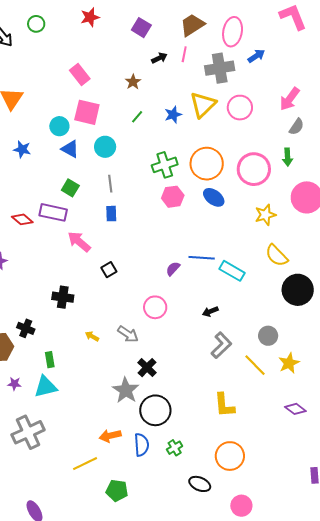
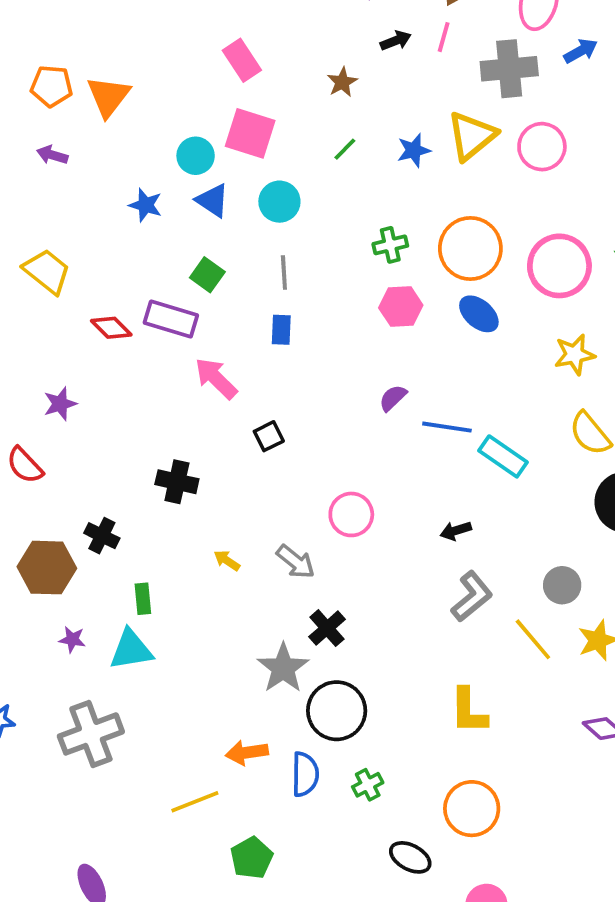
blue star: (22, 149) -> (146, 205), moved
green cross: (165, 165) -> (390, 245), size x0.7
purple semicircle: (173, 269) -> (393, 398), moved
green pentagon: (117, 491) -> (252, 858), turned 30

